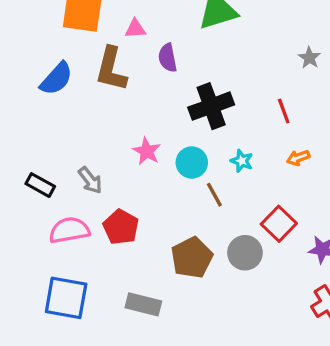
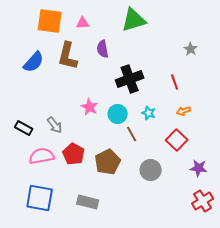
pink triangle: (135, 29) -> (83, 23), moved
red square: (279, 224) -> (177, 140), moved
brown pentagon: (192, 258) -> (108, 162), moved

